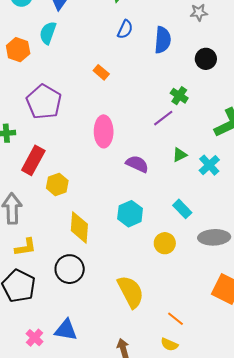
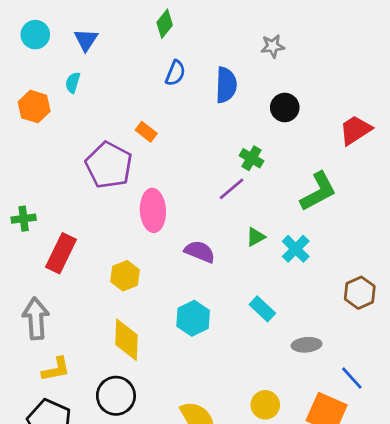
cyan semicircle: (48, 33) -> (73, 83), size x0.7
purple pentagon: (44, 102) -> (109, 165), moved
yellow hexagon: (57, 184) -> (125, 276), moved
gray ellipse: (214, 237) -> (307, 345), size x0.7
yellow circle: (165, 243) -> (265, 405), moved

